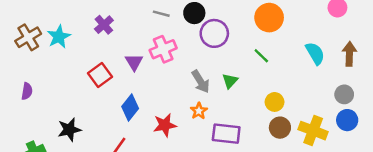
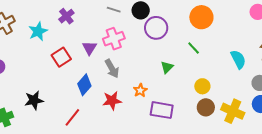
cyan star: (59, 37) -> (38, 31), moved
cyan semicircle: (315, 53) -> (238, 59), moved
gray arrow: (201, 81) -> (112, 69), moved

